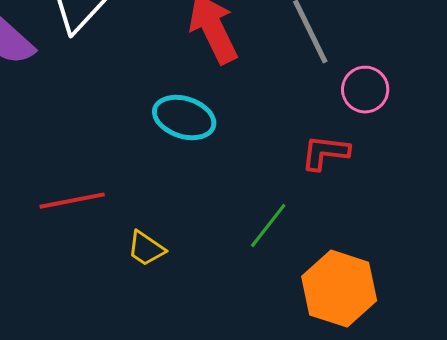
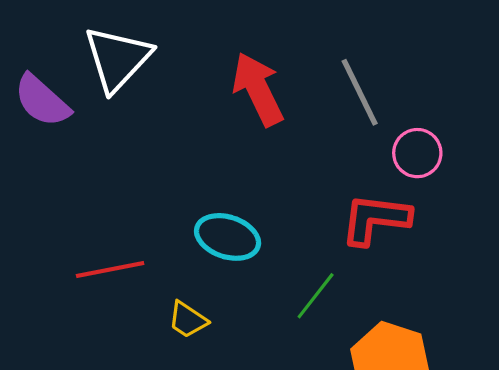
cyan ellipse: (184, 118) -> (228, 237), moved
red L-shape: (325, 153) -> (375, 219), size x1.4

